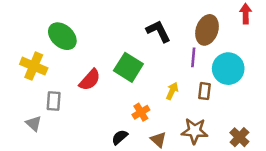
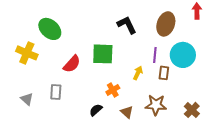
purple line: (193, 57) -> (155, 55), moved
green square: (128, 67) -> (103, 54), turned -30
gray rectangle: (54, 101) -> (56, 92), moved

